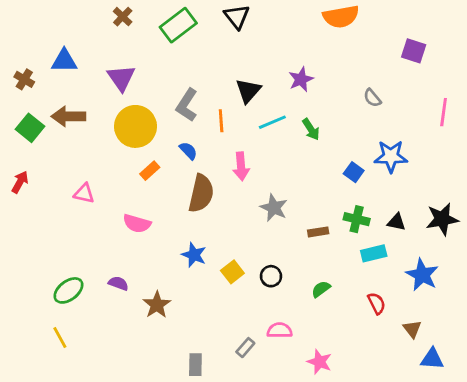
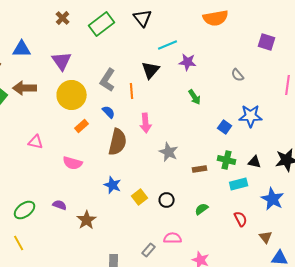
purple star: (301, 79) -> (188, 62), turned 30
cyan line: (272, 122) -> (168, 45), moved

